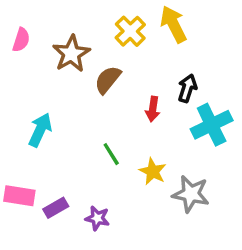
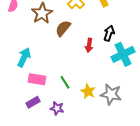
green line: (111, 154) -> (65, 82), moved
yellow star: (153, 171) -> (88, 91), moved
pink rectangle: (19, 196) -> (37, 79), moved

